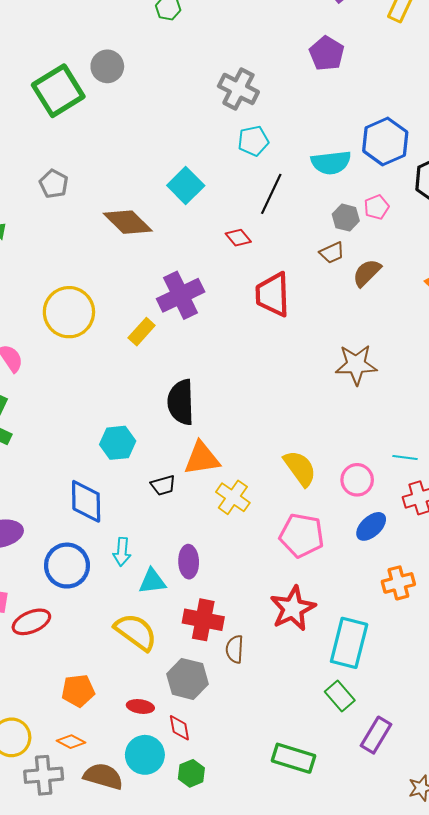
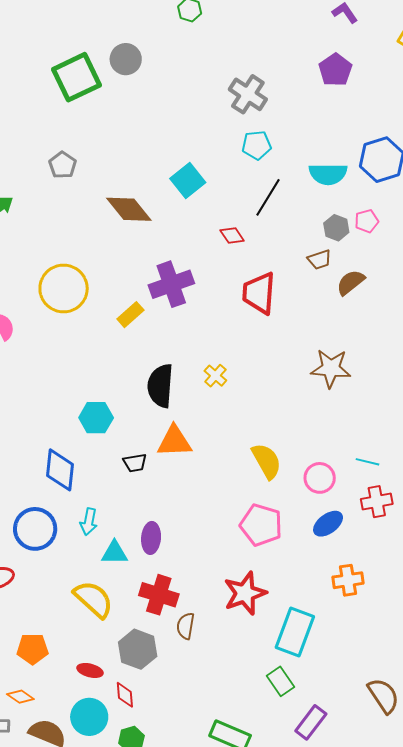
yellow cross: (233, 497) -> (215, 376), moved, size x0.7

